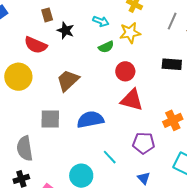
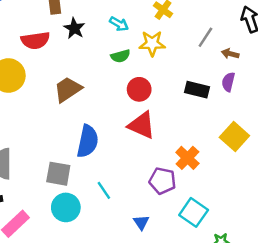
red semicircle: (36, 45) -> (35, 40), turned -40
gray square: (50, 119) -> (58, 174), moved
blue semicircle: (90, 120) -> (88, 141), turned 104
orange cross: (173, 120) -> (187, 158), turned -30
purple pentagon: (144, 143) -> (162, 181), moved

